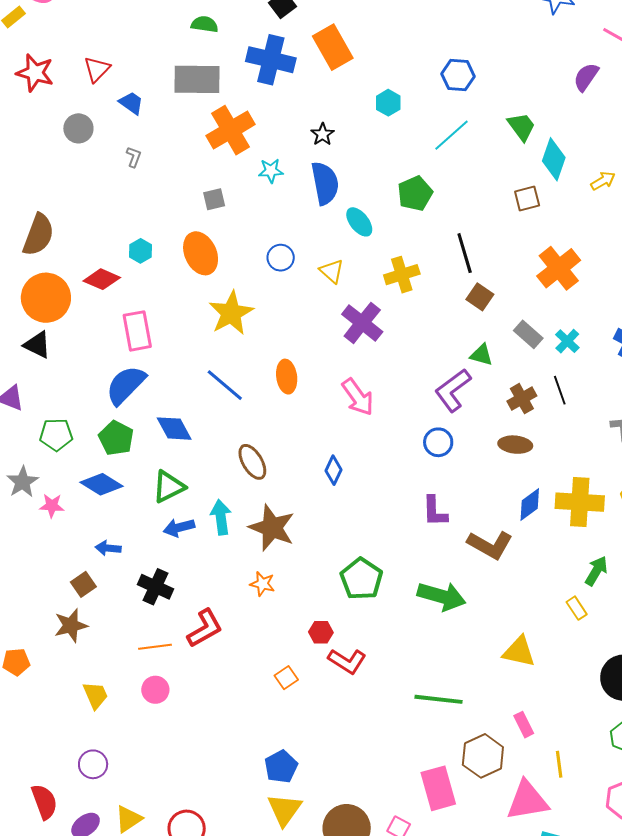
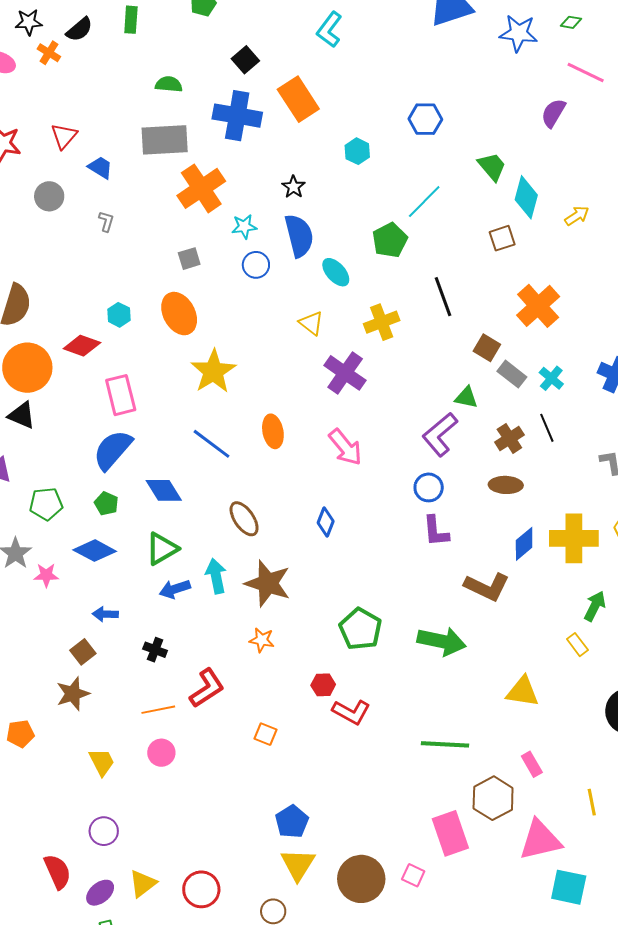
cyan line: (452, 135) -> (424, 202), moved
blue circle: (281, 258) -> (256, 265), moved
brown square: (480, 297) -> (487, 348), moved
green pentagon: (116, 438) -> (106, 504), size x0.7
purple L-shape: (435, 511) -> (436, 531), moved
black cross: (155, 587) -> (155, 650), size x0.7
orange square: (286, 678) -> (266, 734), moved, turned -30
yellow line: (559, 764) -> (592, 802), moved

